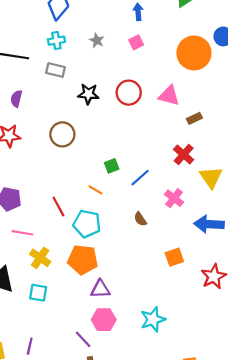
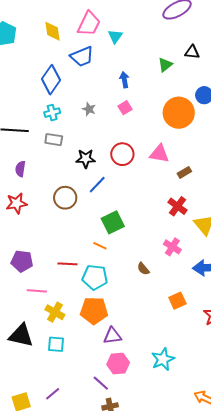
green square: (112, 166) -> (113, 222), size x1.6
blue line: (140, 178) -> (97, 185), moved
red line: (58, 206) -> (67, 264), turned -54
purple line: (30, 346) -> (53, 394), turned 42

